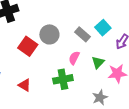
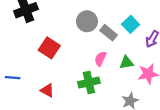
gray circle: (49, 34) -> (87, 21), moved
green triangle: (98, 62) -> (127, 63), turned 40

